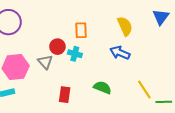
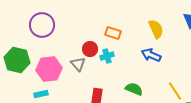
orange rectangle: (81, 30) -> (113, 33), turned -70
cyan cross: (75, 54) -> (107, 56), turned -32

